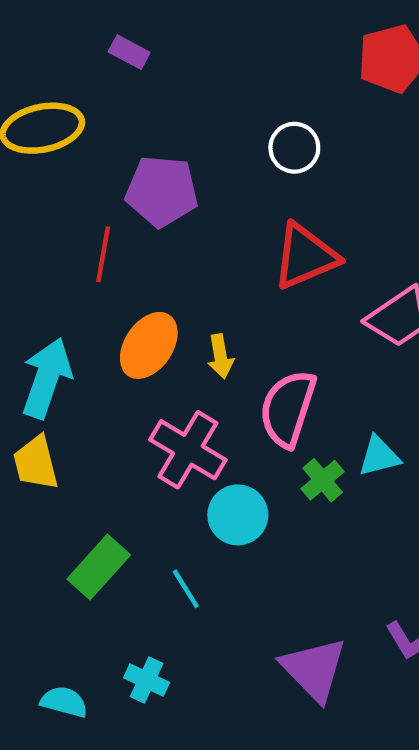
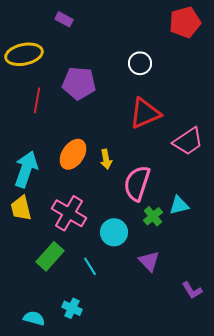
red line: (103, 254) -> (37, 100), moved
pink cross: (188, 450) -> (69, 213), moved
purple triangle: (314, 669) -> (149, 261), moved, size x0.7

